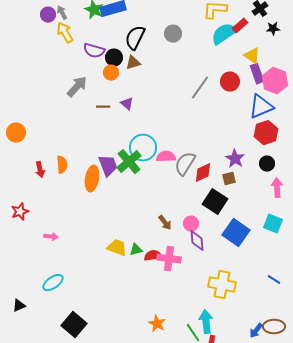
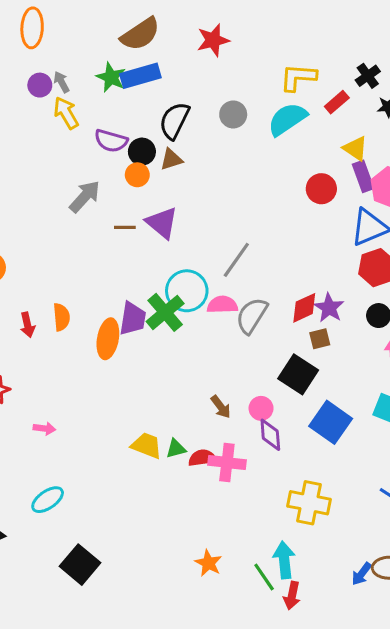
cyan semicircle: (224, 34) -> (287, 119), moved
gray line: (200, 88) -> (236, 260), moved
purple triangle: (127, 104) -> (162, 223), size x1.6
purple trapezoid: (108, 166) -> (133, 319), turned 30
red diamond: (203, 173) -> (304, 308), moved

